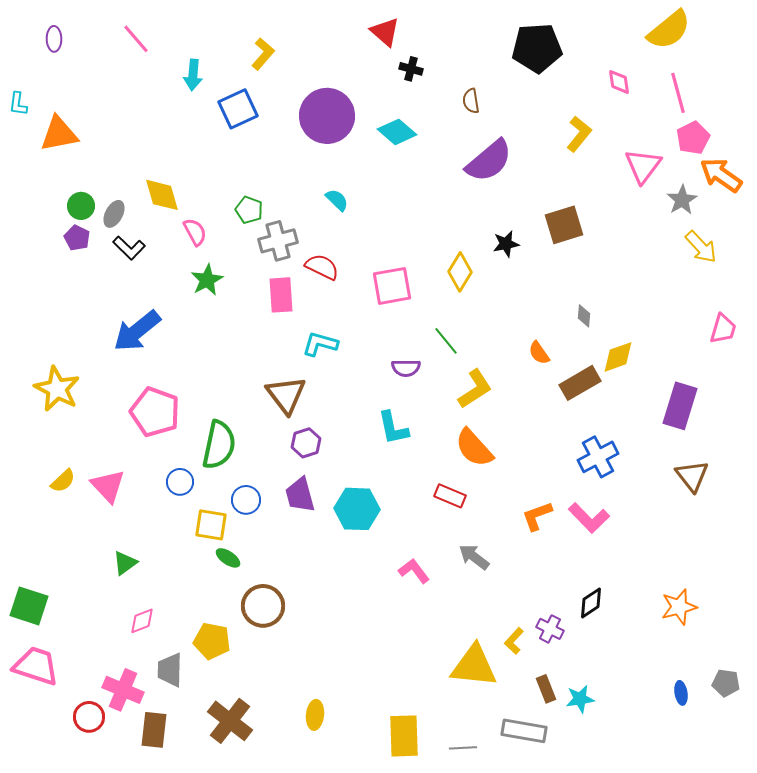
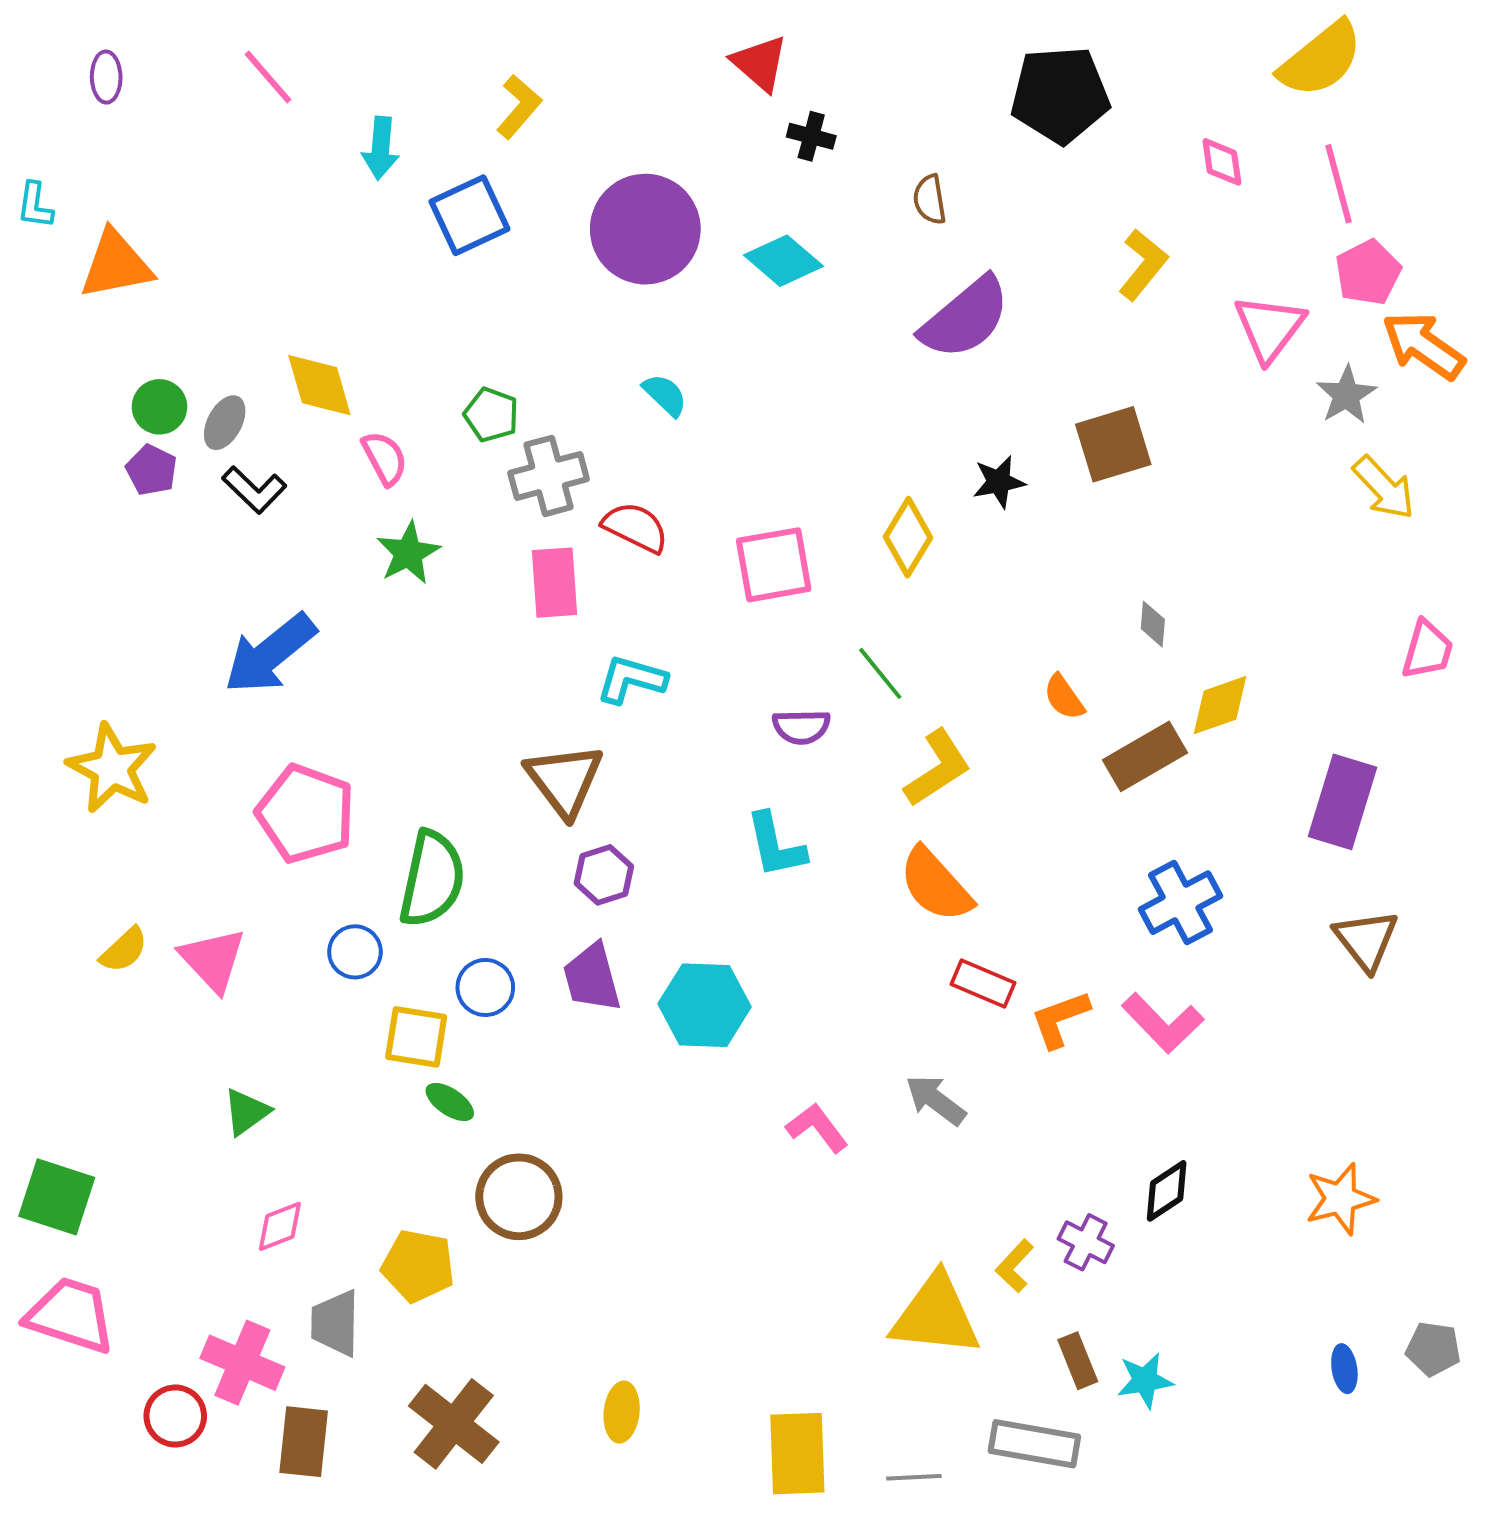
red rectangle: (450, 496) -> (983, 984), moved

